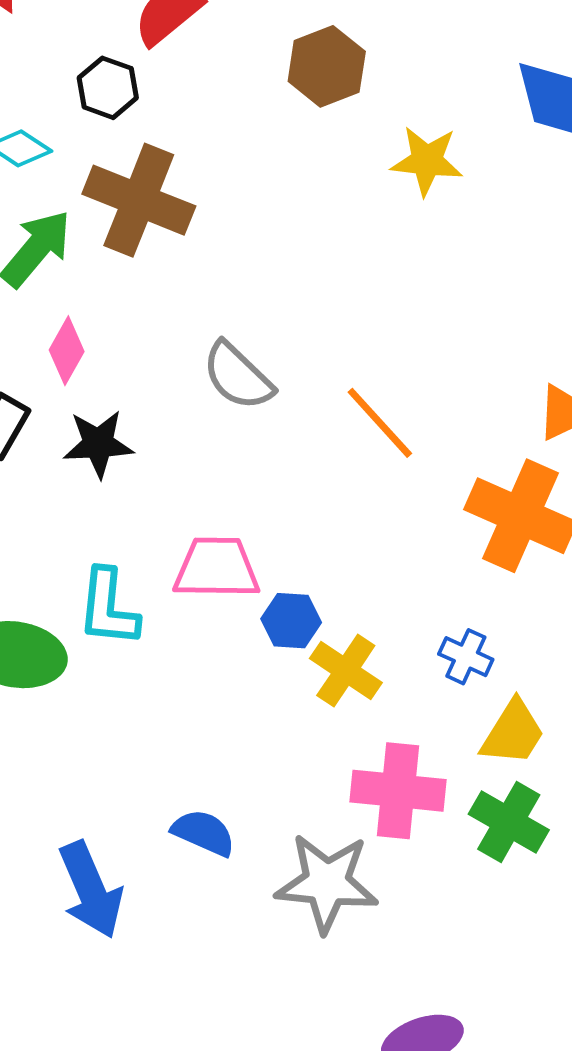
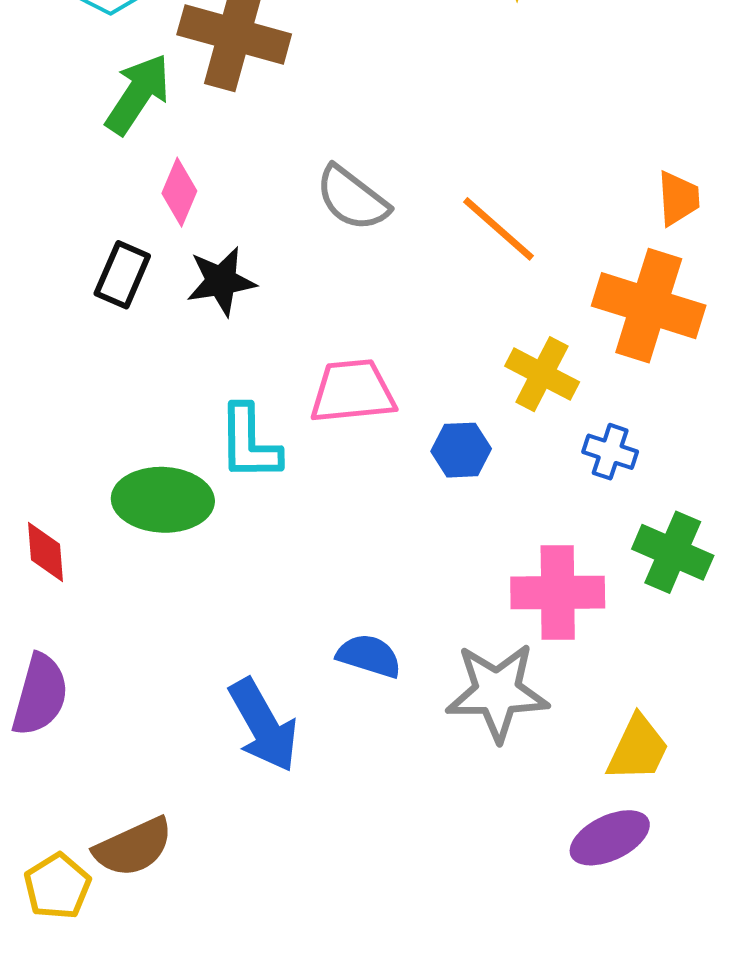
blue hexagon: (291, 621) -> (461, 450), moved
yellow cross: (346, 671) -> (542, 374), moved
yellow trapezoid: (513, 733) -> (638, 748), moved
green cross: (509, 822) -> (673, 552), moved

